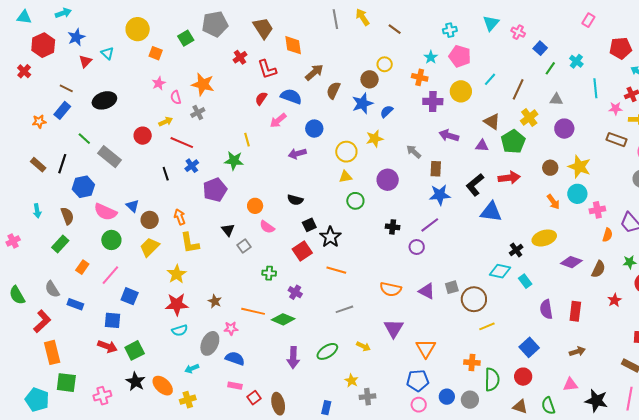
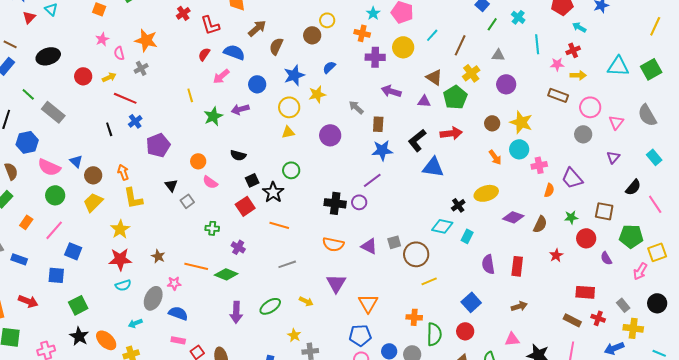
blue star: (362, 103) -> (294, 75), moved
red circle: (143, 136) -> (83, 76), moved
green star: (234, 161) -> (213, 116), moved, turned -30
green circle: (355, 201) -> (291, 170), moved
black cross: (393, 227) -> (335, 203), moved, size x1.5
cyan rectangle: (525, 281) -> (467, 236), turned 64
red arrow: (107, 346) -> (28, 301), moved

